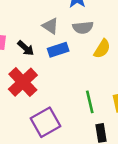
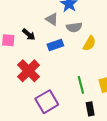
gray triangle: (50, 26) -> (52, 19), moved
black arrow: (26, 48) -> (29, 34), moved

